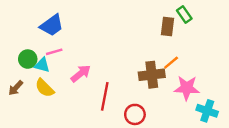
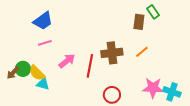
green circle: (28, 59) -> (23, 69), moved
cyan triangle: (42, 65) -> (43, 84), moved
brown cross: (152, 75) -> (112, 53), moved
pink star: (187, 88) -> (153, 88), moved
red line: (105, 96) -> (90, 66), moved

